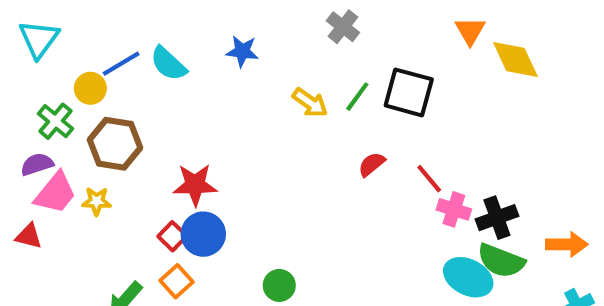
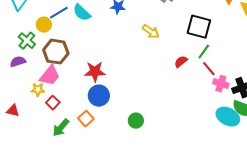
green line: (357, 97) -> (204, 52), moved
pink trapezoid: (55, 193) -> (50, 76), moved
yellow star: (97, 201) -> (38, 90), moved
red triangle: (29, 236) -> (13, 111), moved
red square: (172, 236) -> (53, 103), moved

